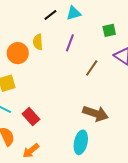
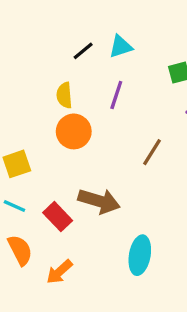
orange circle: (18, 53) -> (74, 131), moved
brown line: (92, 68) -> (152, 152), moved
brown arrow: (95, 114) -> (99, 201), moved

